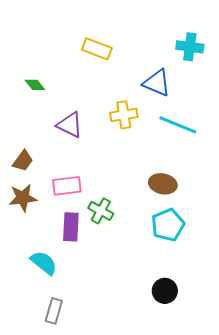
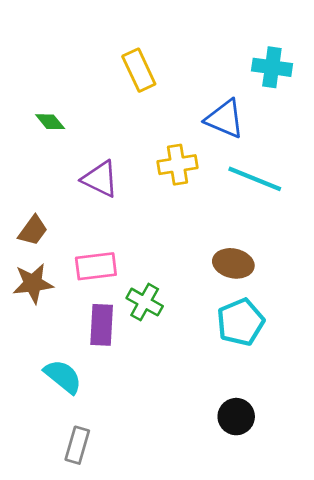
yellow rectangle: (97, 49) -> (139, 70), turned 44

